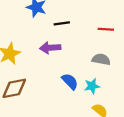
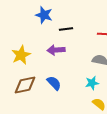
blue semicircle: (70, 81) -> (54, 83), moved

